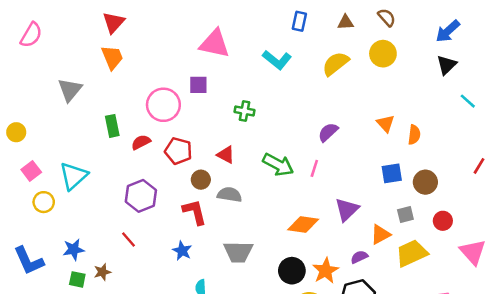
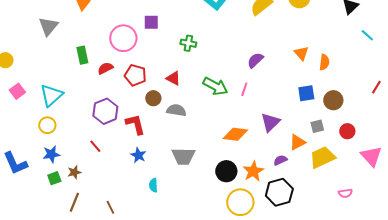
yellow circle: (44, 202) -> (47, 125), moved
red L-shape: (195, 212) -> (135, 124), moved
green square: (77, 279) -> (54, 178), turned -32

